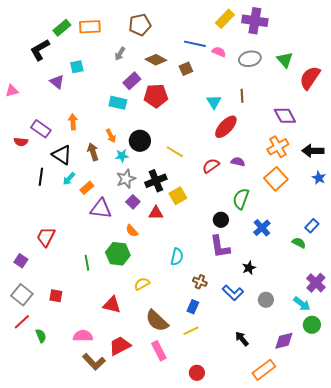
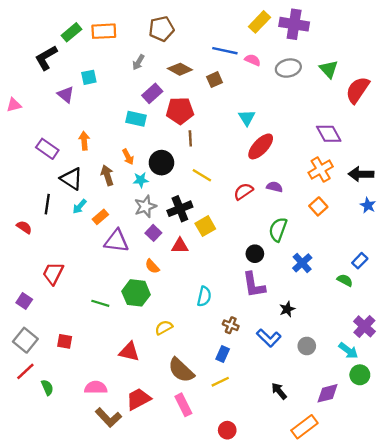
brown line: (242, 96) -> (190, 138), moved
red semicircle: (21, 142) -> (24, 227), moved, turned -152
orange square: (276, 179) -> (318, 206), size x0.7
green line: (87, 263) -> (100, 303), turned -63

